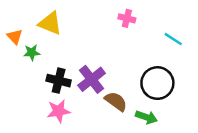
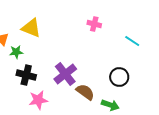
black cross: (59, 81) -> (26, 75), moved
black circle: (157, 83) -> (119, 77), size x0.7

